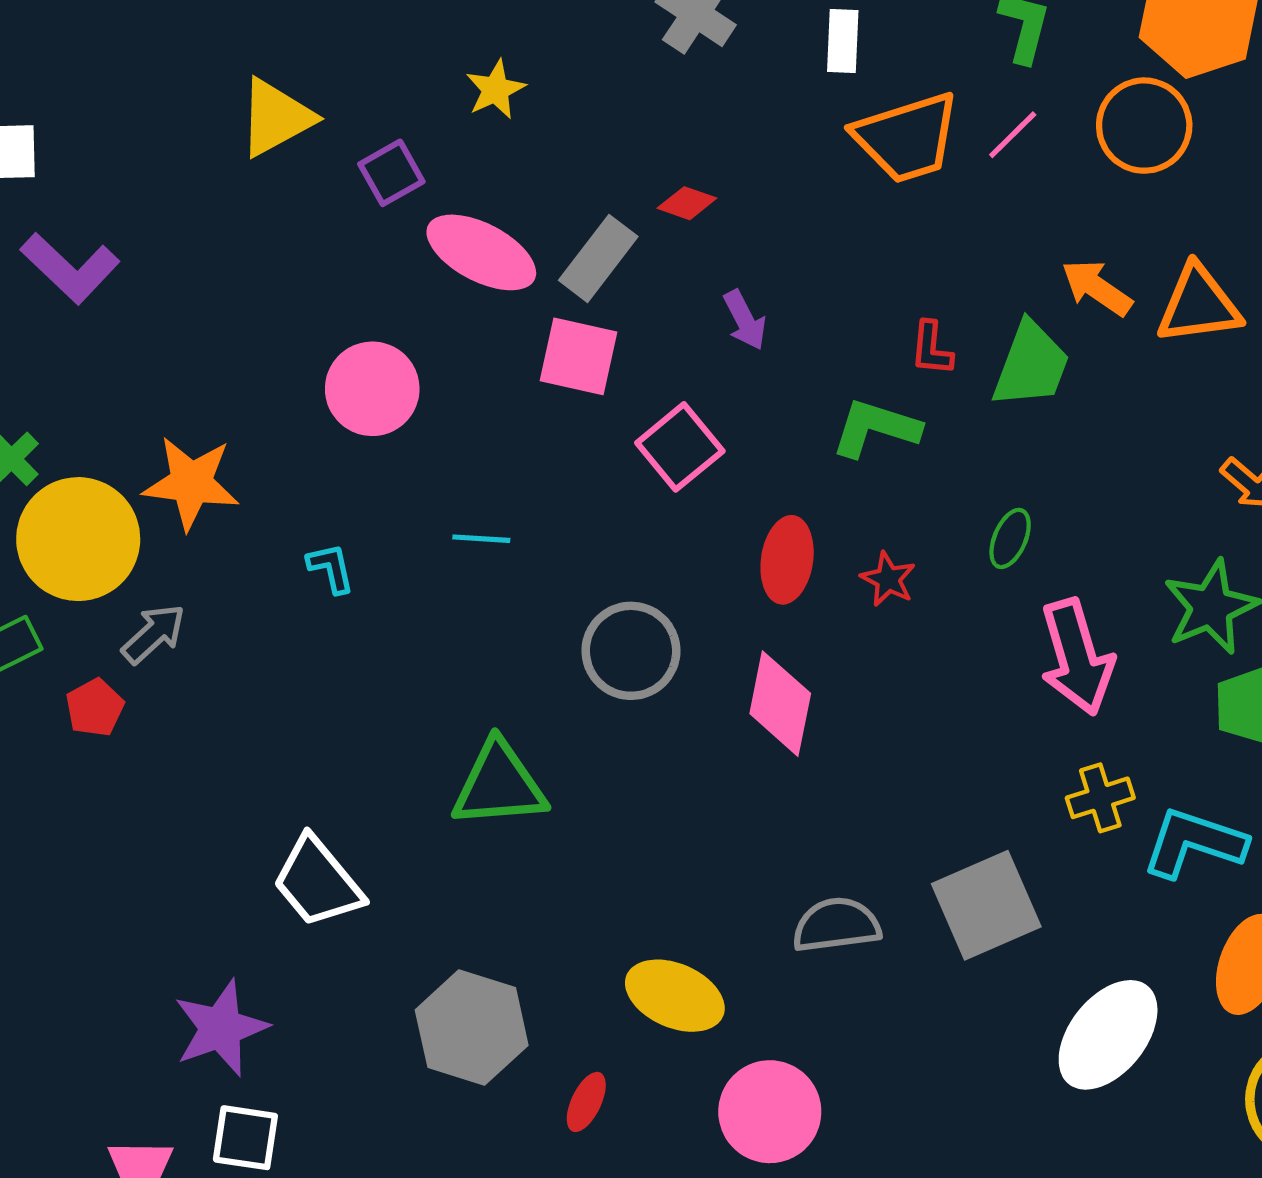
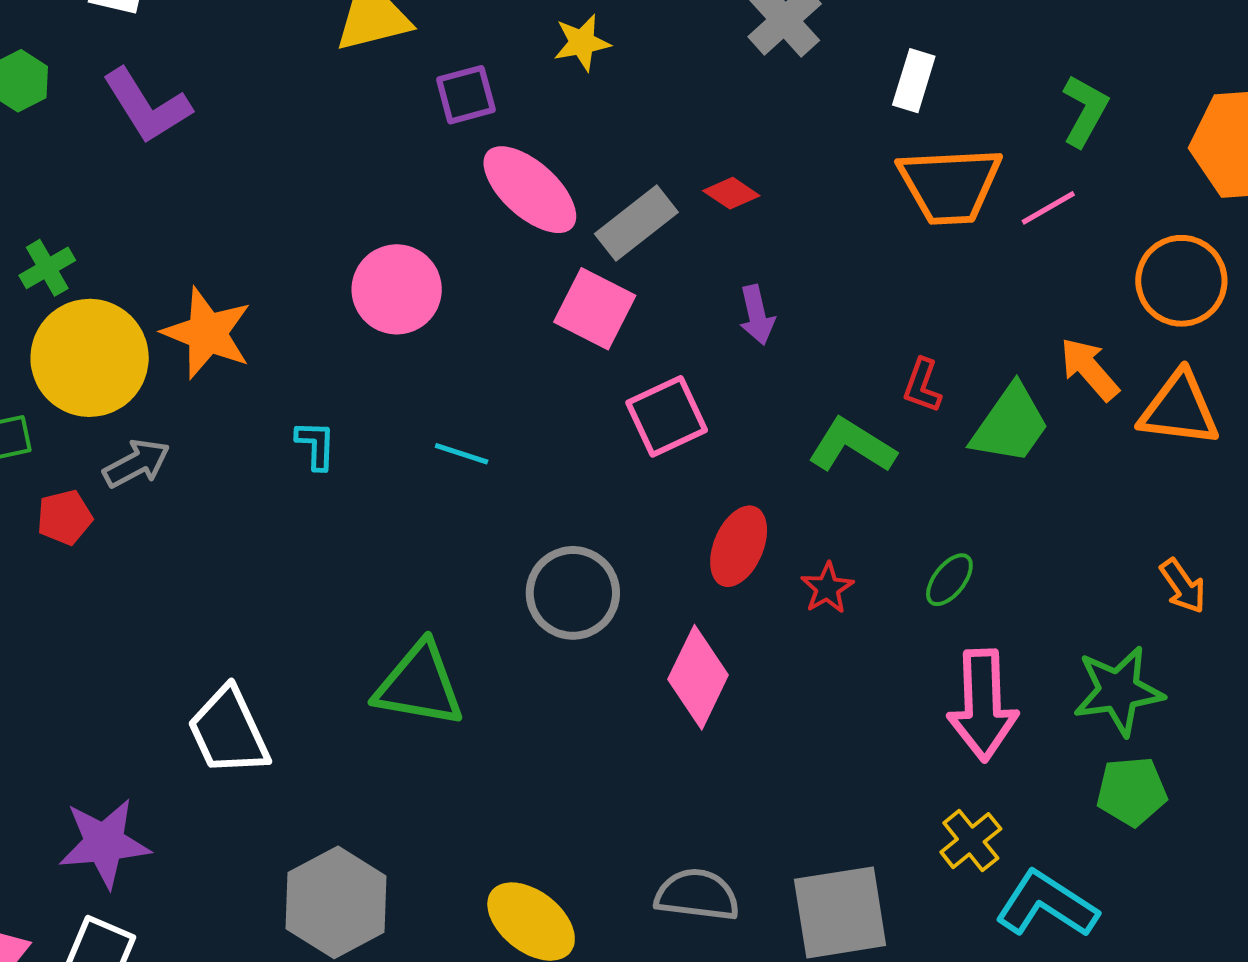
orange circle: (1144, 126) -> (1181, 281), moved
yellow cross: (1100, 798) -> (971, 841), turned -36

